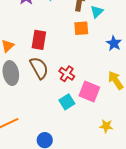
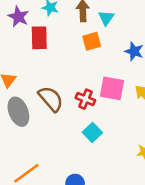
red rectangle: (39, 40) -> (39, 38), moved
pink square: (89, 92) -> (112, 88), moved

